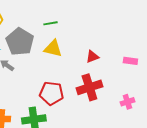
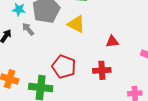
red cross: (89, 87) -> (102, 70), size x0.7

